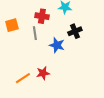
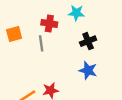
blue star: (57, 45) -> (88, 70), moved

